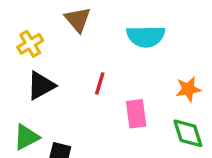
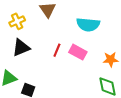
pink rectangle: (136, 114) -> (78, 52), moved, turned -60

